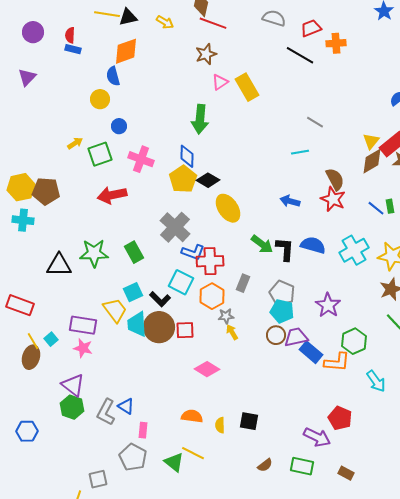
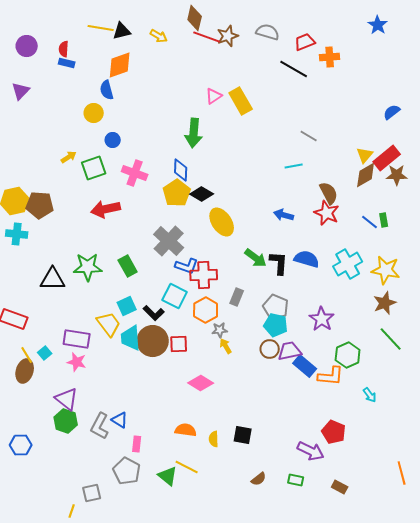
brown star: (206, 54) -> (228, 36), moved
cyan arrow: (376, 381) -> (370, 395), size x0.7
green rectangle: (302, 466) -> (296, 480), size x0.7

